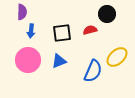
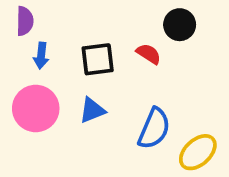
red semicircle: (90, 30) -> (149, 54), turned 48
yellow ellipse: (117, 57) -> (198, 152), moved

